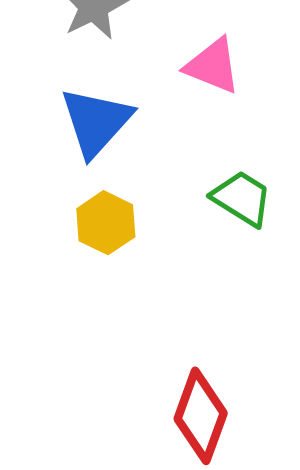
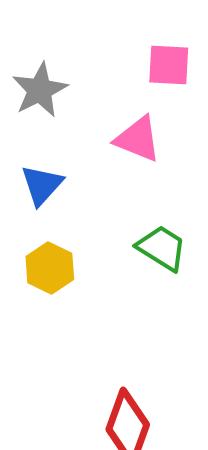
blue triangle: (96, 122) -> (42, 185), size x0.7

